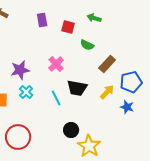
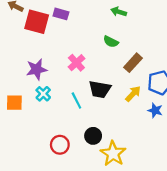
purple rectangle: (42, 20) -> (61, 14), turned -64
red square: (68, 27) -> (37, 22), moved, size x1.6
red circle: (18, 137) -> (60, 145), moved, size x0.7

